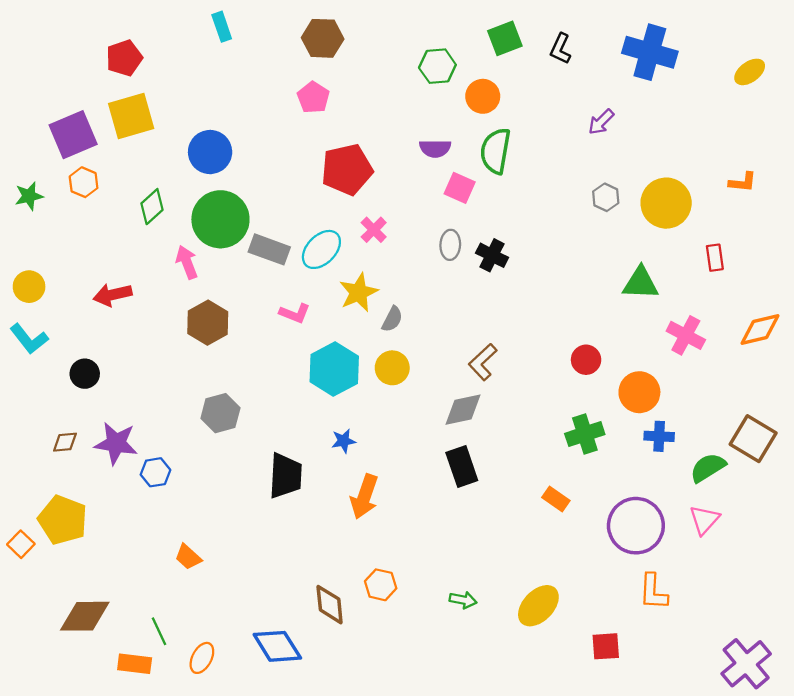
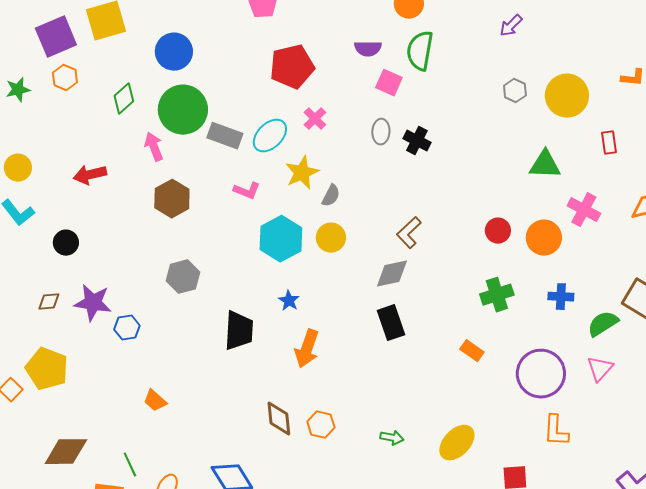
orange circle: (639, 392) -> (544, 238), moved
blue star: (343, 441) -> (289, 301), turned -30
brown diamond: (330, 605) -> (279, 419), moved

